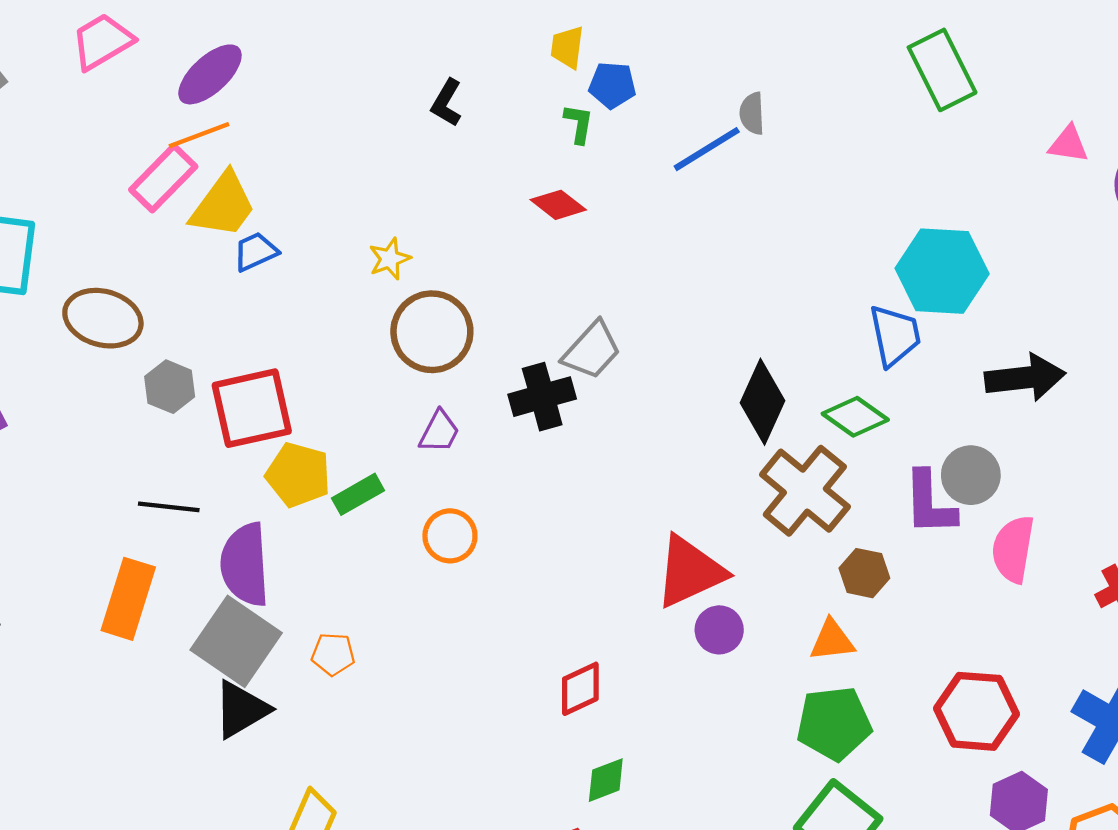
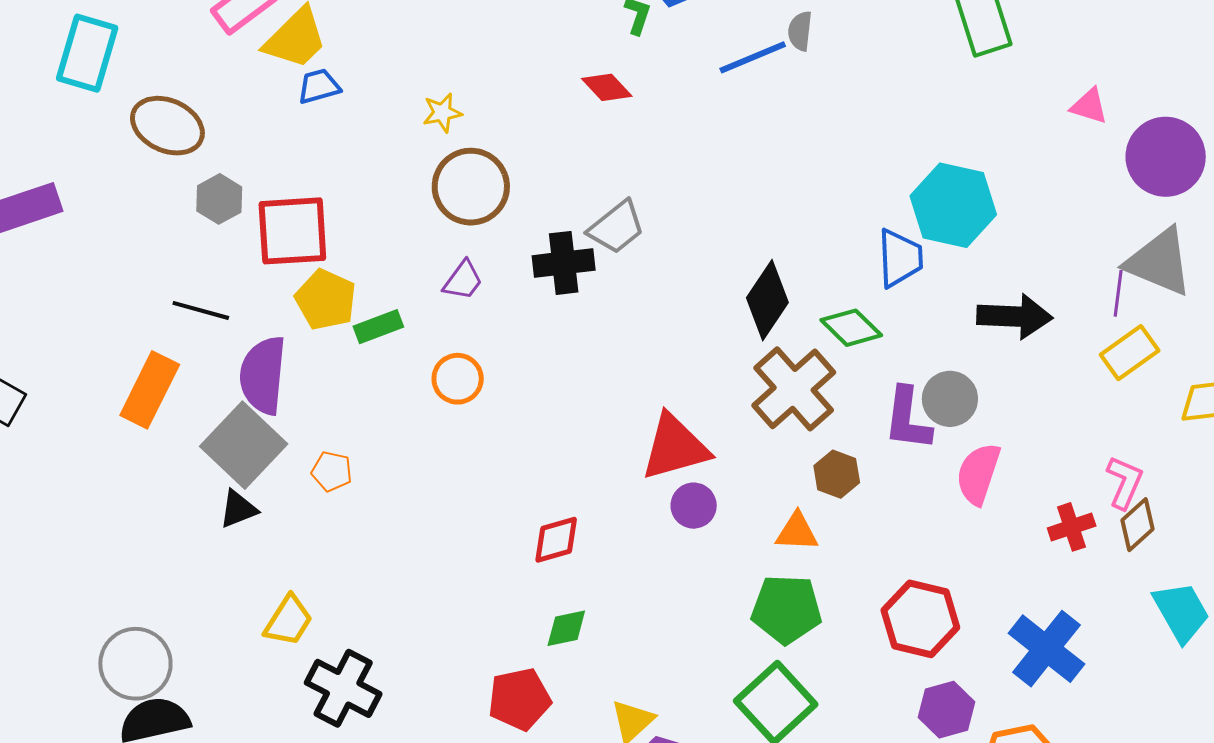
black triangle: (241, 709) -> (238, 509), size x0.7

